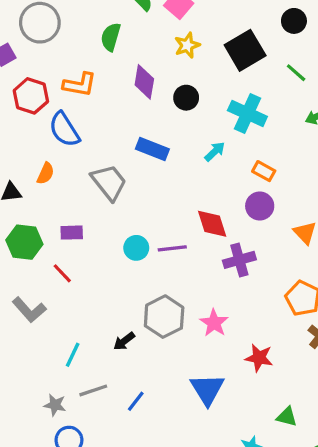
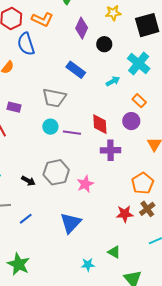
gray trapezoid: (109, 182) -> (54, 98), moved, turned 125
black arrow: (124, 341) -> (28, 181), turned -128
red star: (259, 358) -> (125, 214), moved, turned -30

